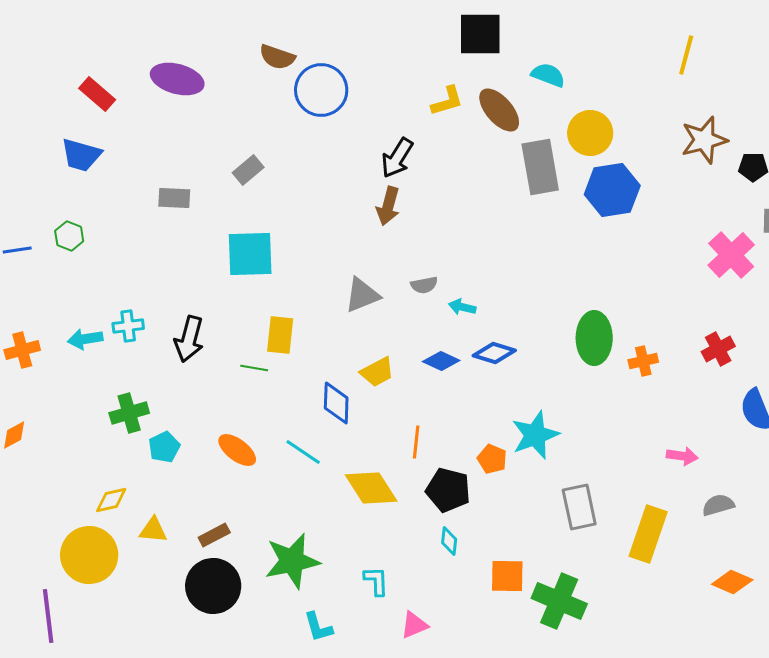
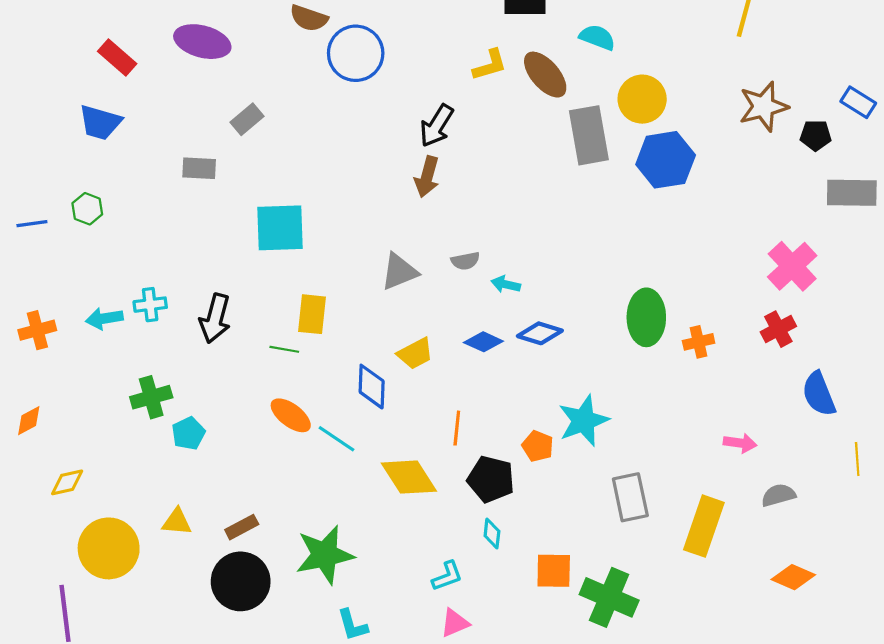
gray rectangle: (248, 170) -> (247, 119), moved
pink cross: (731, 255) -> (792, 266), moved
orange ellipse: (237, 450) -> (291, 415), moved
yellow diamond: (111, 500) -> (67, 482), moved
cyan L-shape: (376, 581) -> (447, 576), moved, turned 72

